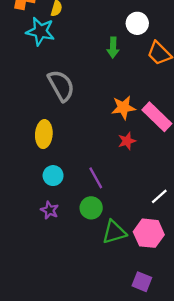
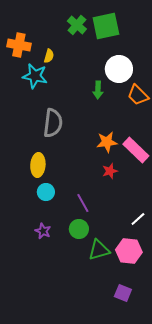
white circle: (137, 23) -> (119, 69), size x1.4
gray semicircle: (61, 86) -> (53, 123), turned 36
cyan circle: (53, 176) -> (46, 192), moved

